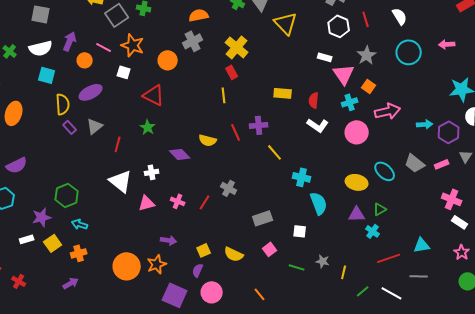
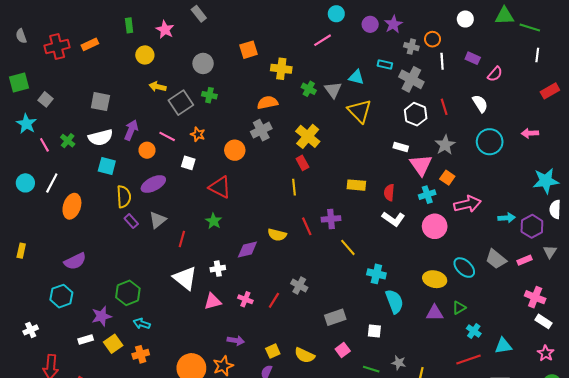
orange star: (133, 45) -> (198, 134), size x0.6
purple diamond: (180, 154) -> (247, 250), turned -60
cyan cross: (373, 231) -> (474, 331), moved

